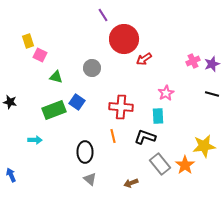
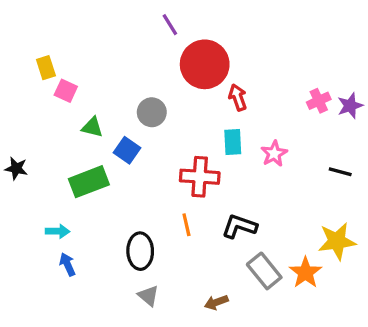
red arrow: (144, 59) -> (238, 97), turned 105
black line: (212, 94) -> (340, 172), moved
blue square: (77, 102) -> (127, 150), moved
cyan rectangle: (158, 116) -> (233, 142), moved
blue arrow: (11, 175) -> (67, 264), moved

